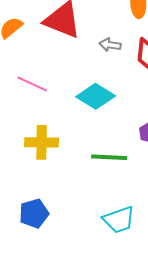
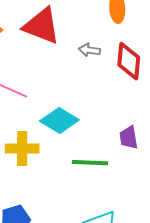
cyan diamond: (96, 96) -> (59, 121), moved

